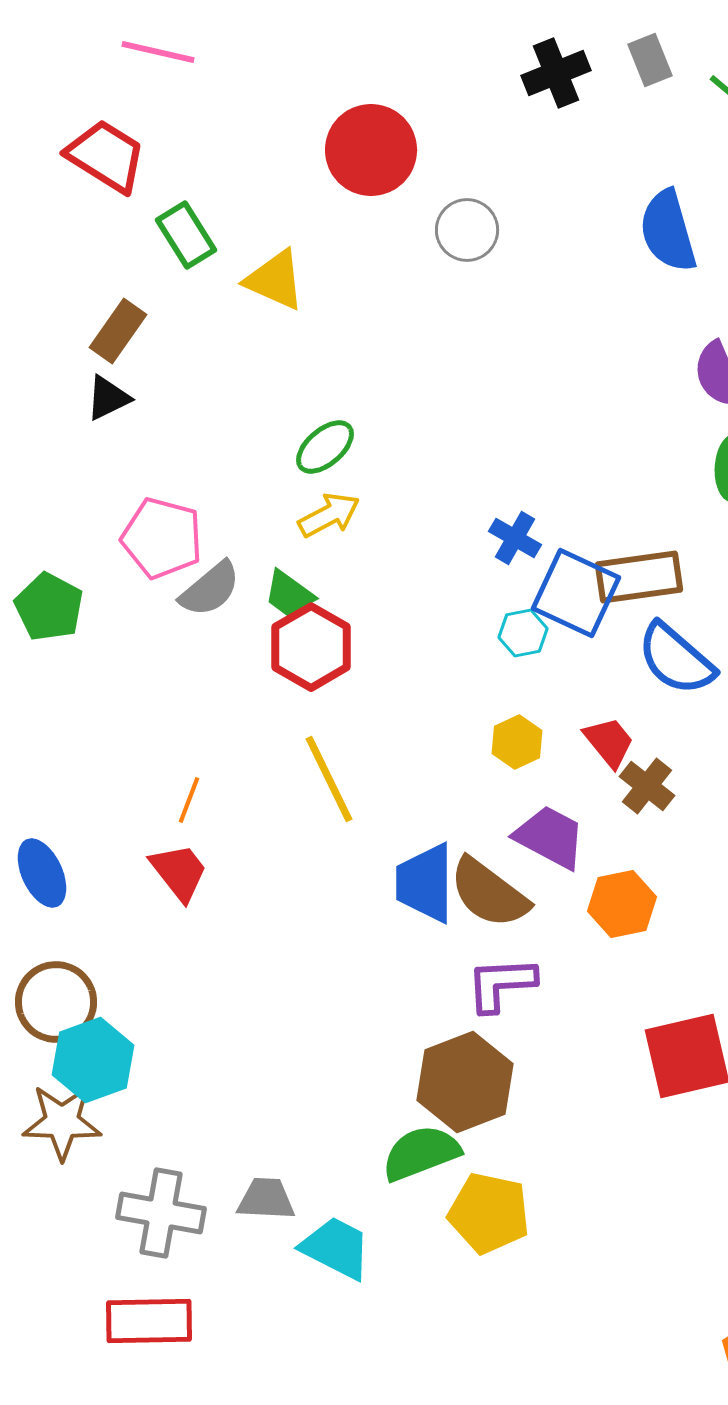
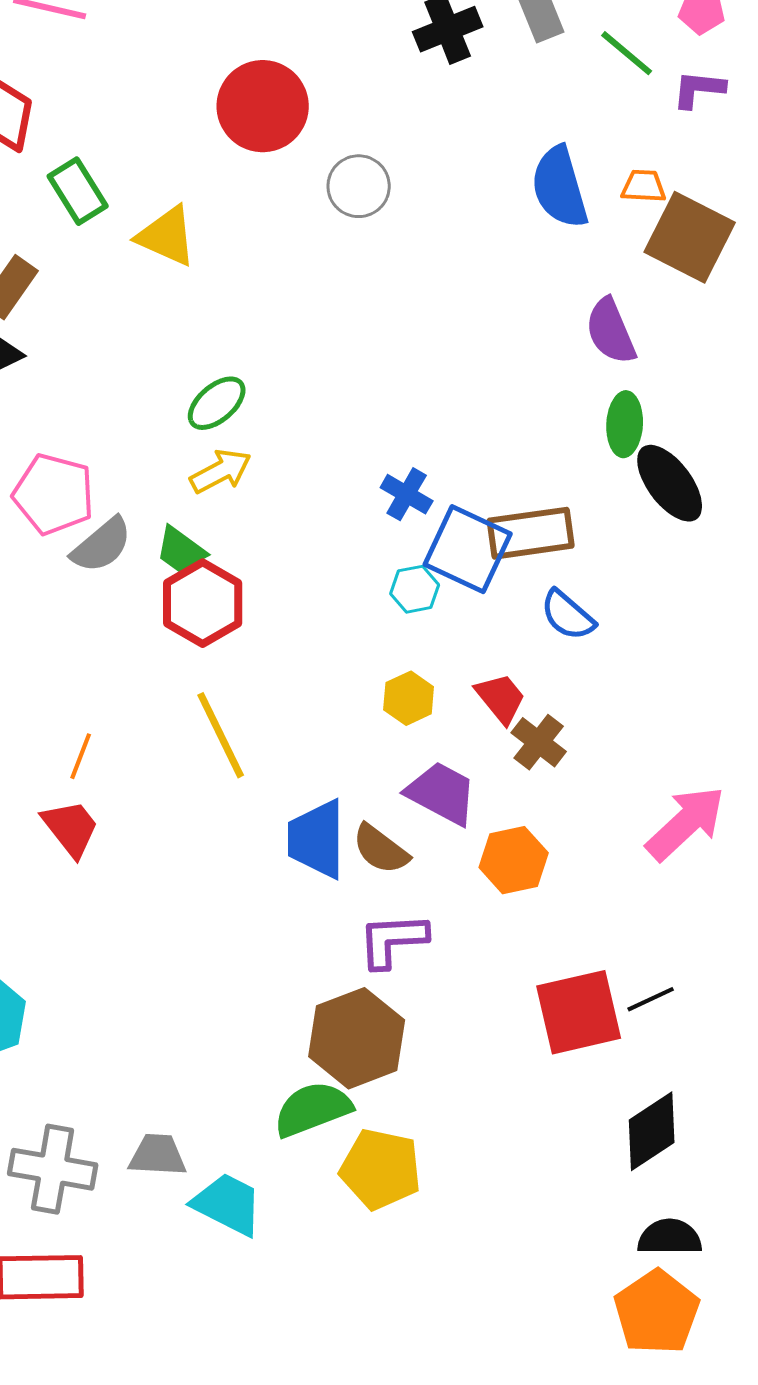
blue semicircle: (676, 659) -> (568, 615), size x0.7
brown semicircle: (489, 893) -> (381, 849), size x0.7

